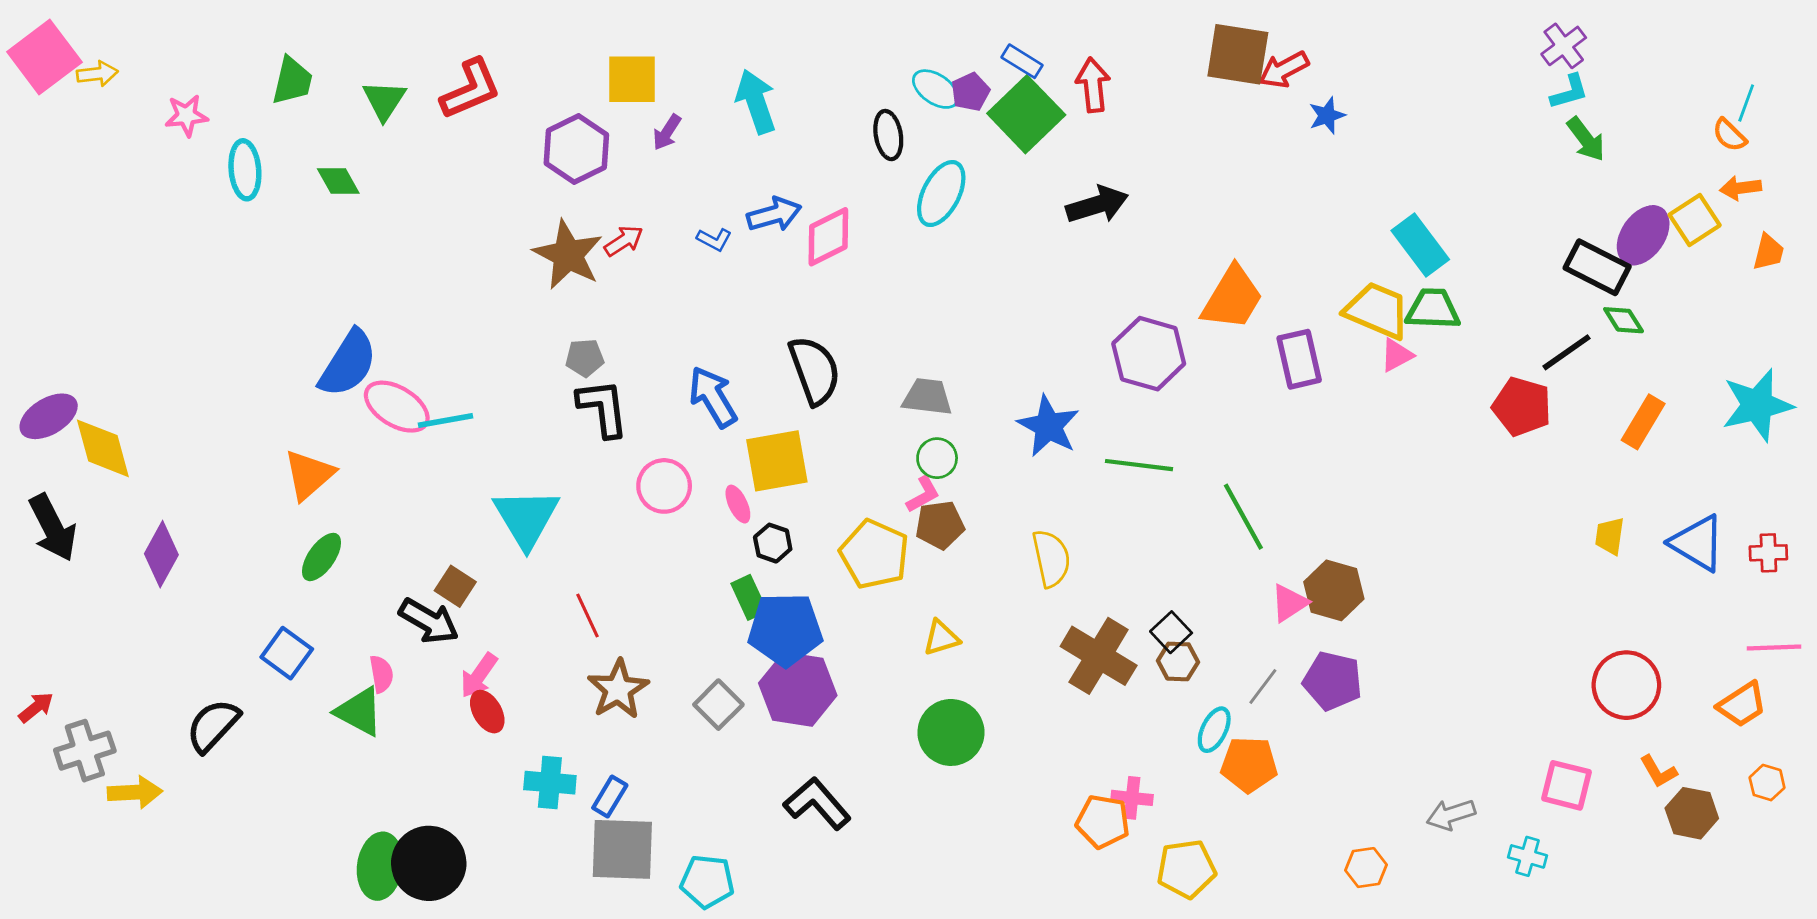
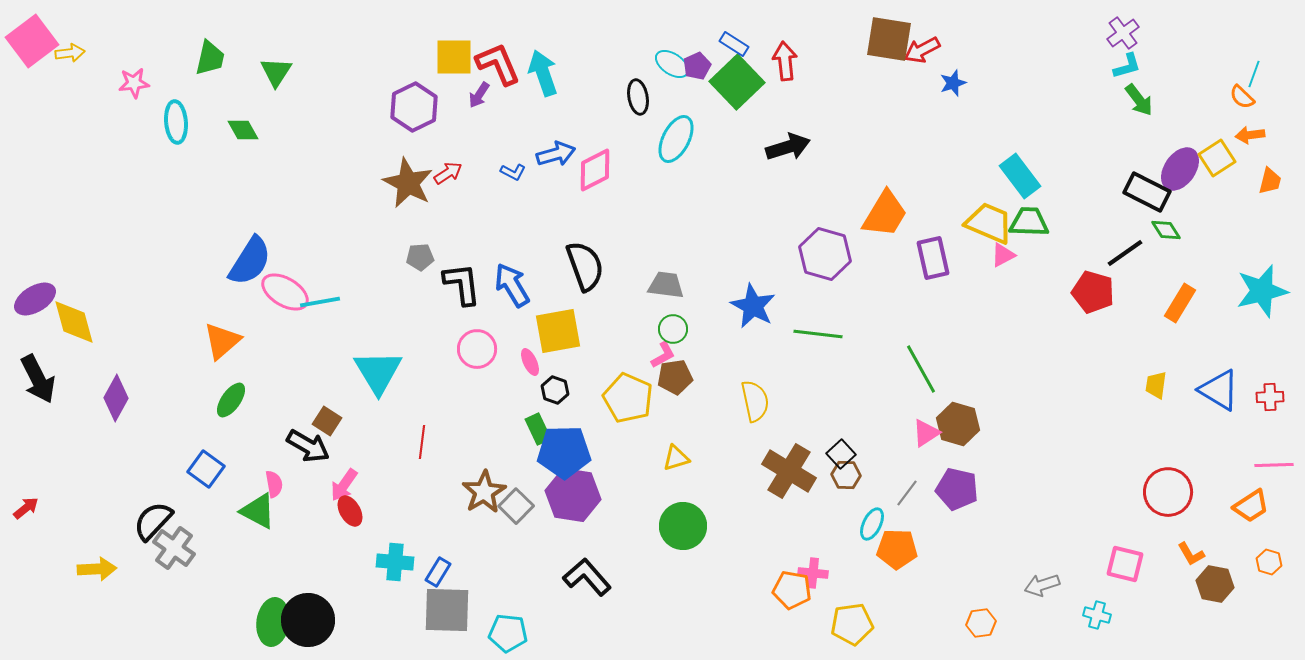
red L-shape: (471, 89) -> (498, 64), moved, turned -90
black L-shape: (603, 408) -> (462, 284), moved
green line: (1243, 517) -> (921, 369), moved
red line: (588, 615) -> (422, 442), turned 32
brown star: (618, 689) -> (484, 492), moved
gray cross: (85, 751) -> (174, 548), moved, turned -36

